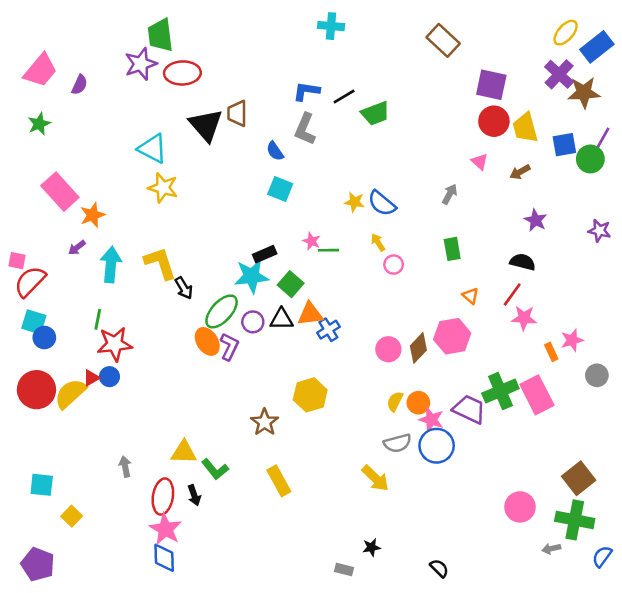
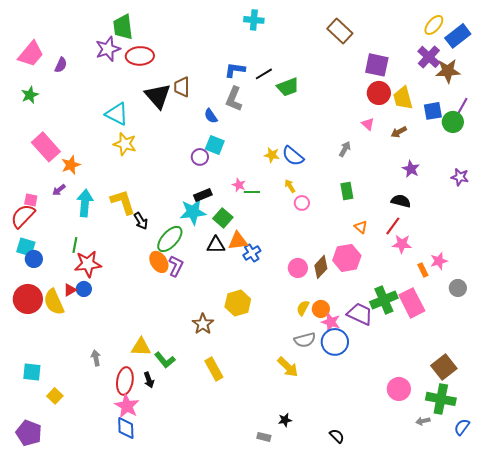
pink square: (17, 261) -> (31, 200), moved
purple circle: (253, 322) -> (200, 157), moved
yellow semicircle: (70, 394) -> (54, 302), turned -72

